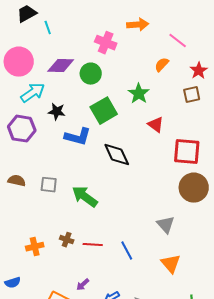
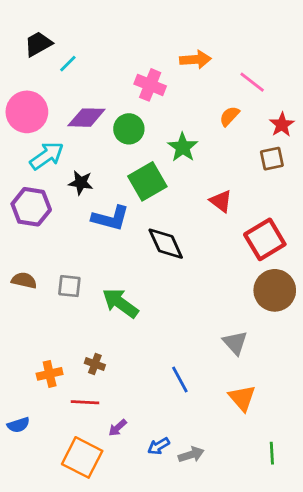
cyan line: (48, 28) -> (68, 64), turned 64
green star: (139, 94) -> (183, 147), moved
red square: (187, 152) -> (265, 239), turned -36
red line: (93, 245) -> (85, 402), moved

